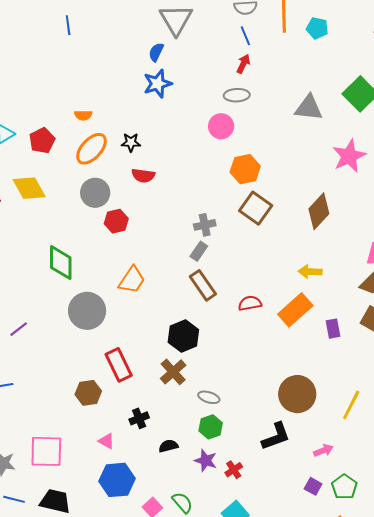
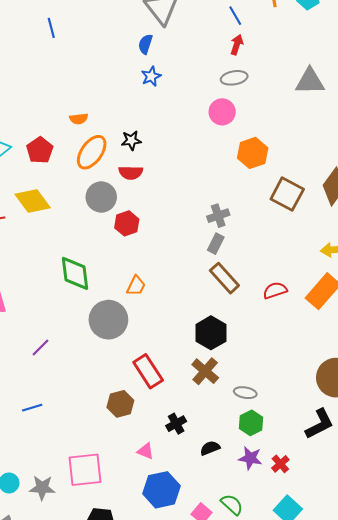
blue star: (158, 84) -> (151, 76), size x0.7
red semicircle: (143, 176) -> (131, 173), moved
brown square: (256, 208) -> (287, 194), moved
orange trapezoid: (132, 280) -> (136, 286), moved, size x0.7

